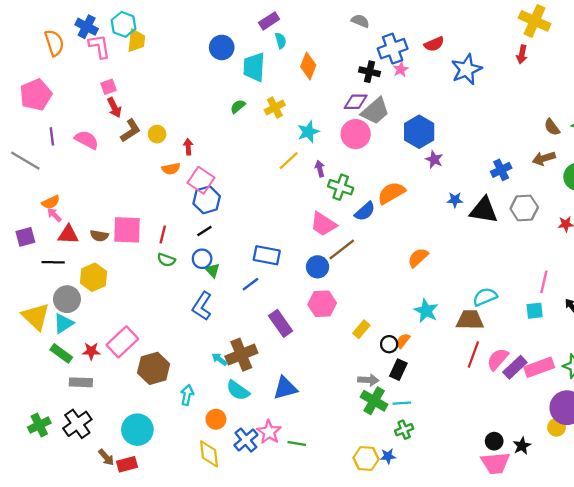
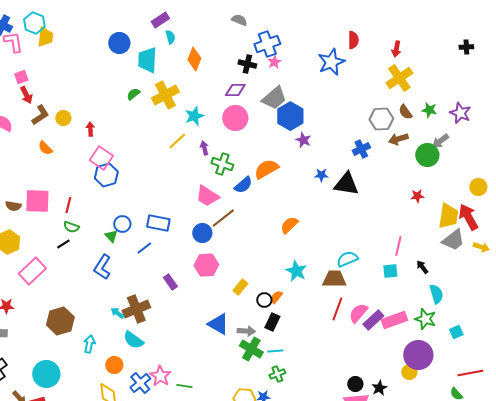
yellow cross: (535, 21) -> (399, 78), moved, turned 32
red semicircle: (434, 44) -> (353, 40), moved, turned -66
red arrow: (522, 54) -> (396, 49), moved
yellow cross: (275, 107) -> (165, 95), size x1.5
gray trapezoid: (375, 111) -> (274, 98), moved
orange semicircle: (171, 169) -> (45, 148), moved, turned 56
gray hexagon: (524, 208) -> (381, 119), moved
black line: (204, 231) -> (63, 244), moved
blue circle: (202, 259) -> (122, 224), moved
purple rectangle: (281, 323) -> (170, 282), size x0.7
pink rectangle: (122, 342) -> (32, 271), moved
blue triangle: (285, 388) -> (218, 324), moved, turned 45

